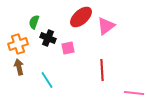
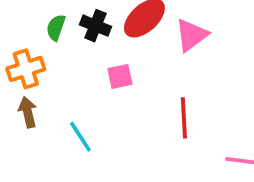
black cross: (48, 38) -> (95, 26), moved

